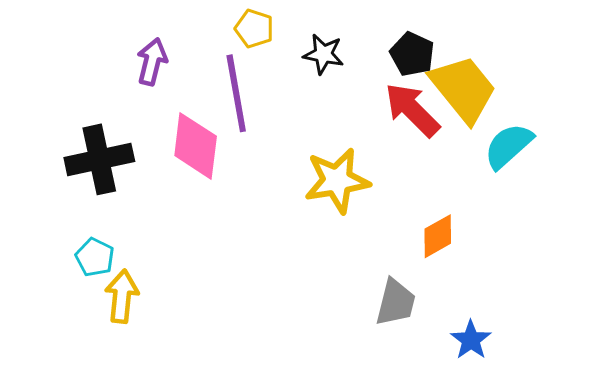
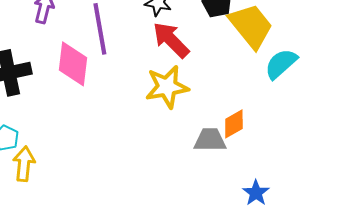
red arrow: (412, 110) -> (171, 40), moved
gray trapezoid: (396, 302) -> (210, 140), moved, turned -104

